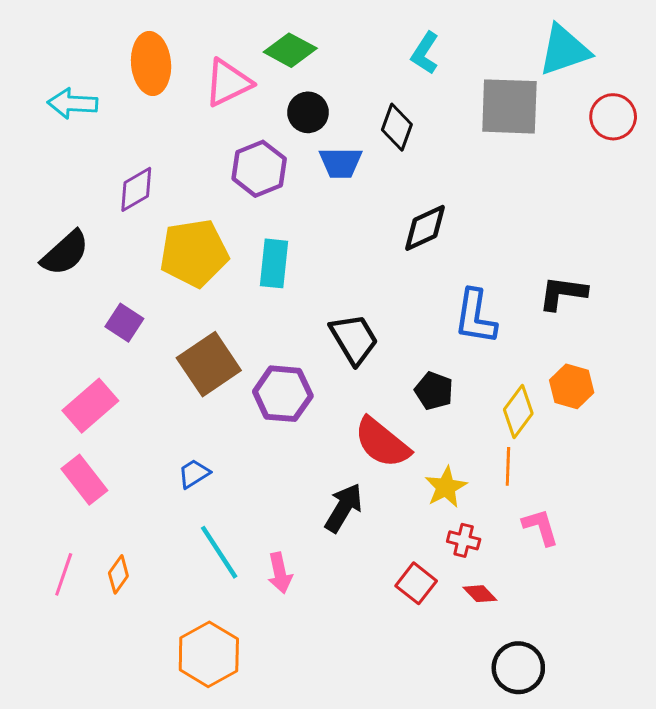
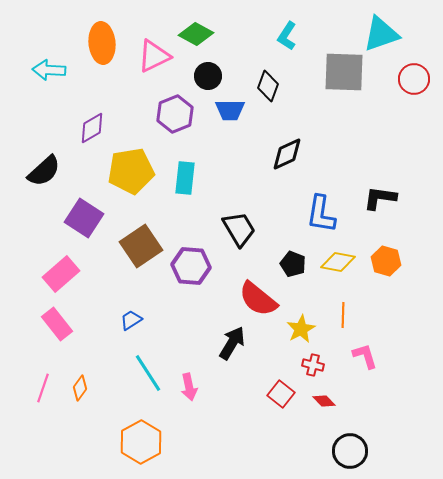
purple square: (124, 323) -> (84, 218), size x1.5
yellow diamond: (518, 412) -> (338, 262), moved, turned 64

